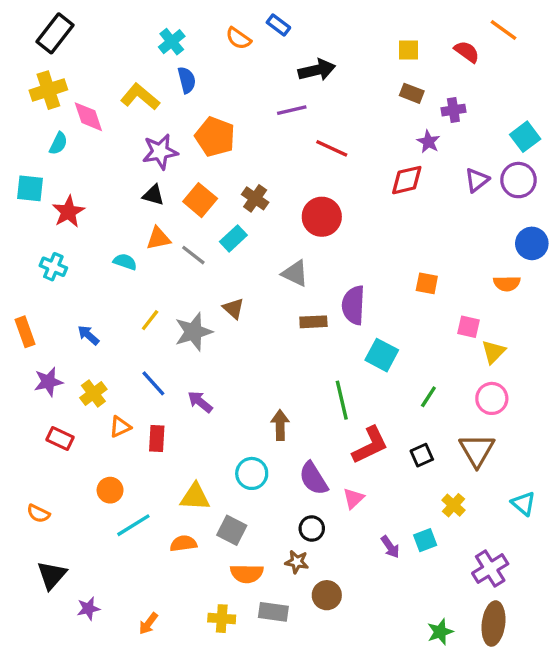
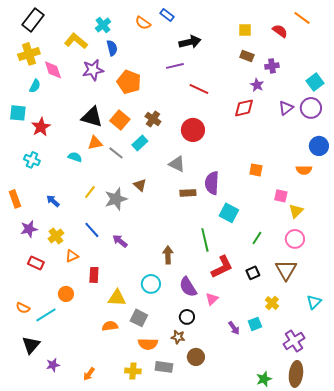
yellow L-shape: (140, 97) -> (76, 41), moved
purple star: (160, 152) -> (93, 70), moved
black triangle: (153, 195) -> (92, 117), size x1.6
red rectangle: (157, 438) -> (94, 275), moved
cyan triangle: (523, 503) -> (314, 302), turned 35
cyan line: (133, 525) -> (46, 315), moved

